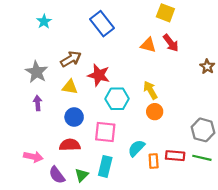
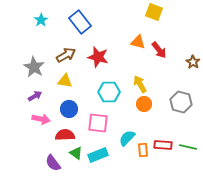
blue rectangle: (102, 24) -> (80, 22), moved
red arrow: (171, 43) -> (159, 50), moved
red star: (99, 75) -> (98, 57), moved
purple arrow: (38, 103) -> (35, 96), turned 64
gray hexagon: (203, 130) -> (181, 102), moved
pink arrow: (33, 157) -> (41, 119), moved
cyan rectangle: (105, 166) -> (98, 155), turned 54
green triangle: (82, 175) -> (76, 153), moved, turned -40

